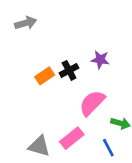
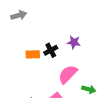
orange rectangle: (45, 76) -> (33, 54), turned 32

